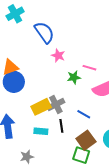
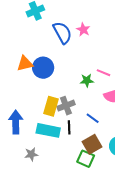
pink star: (58, 55) -> (83, 30), moved
blue circle: (14, 82) -> (43, 68), moved
yellow rectangle: (41, 107) -> (51, 106), turned -54
cyan rectangle: (41, 131) -> (48, 130), size x1.6

